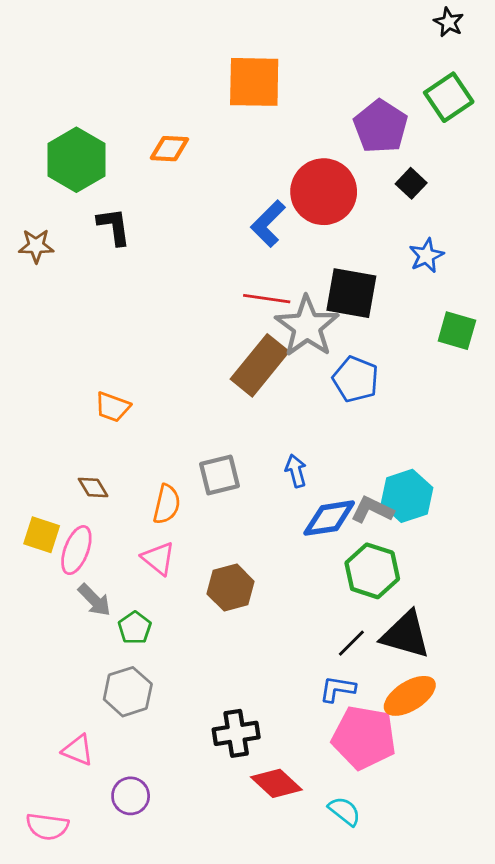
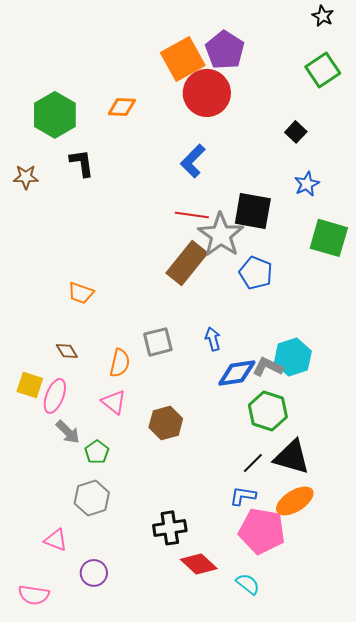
orange square: (254, 82) -> (183, 59), turned -30
purple pentagon: (381, 126) -> (225, 50), moved
red circle: (324, 192) -> (207, 93), moved
green square: (457, 331) -> (329, 238), size x1.4

